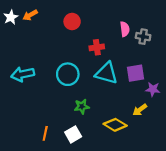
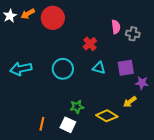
red circle: (72, 22) -> (53, 18), moved, size x1.5
red cross: (97, 47) -> (90, 44), turned -32
cyan triangle: (106, 73) -> (99, 68), size x0.6
green star: (82, 106) -> (77, 107), moved
white square: (73, 134) -> (68, 125), turned -35

